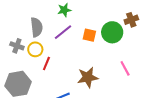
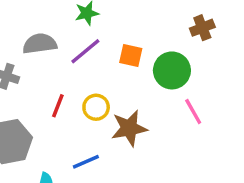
gray semicircle: (37, 27) -> (40, 44), turned -90
green circle: (112, 32) -> (172, 70), moved
yellow circle: (35, 49) -> (96, 107), moved

